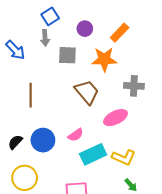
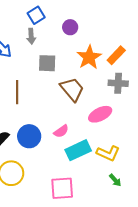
orange rectangle: (120, 33) -> (116, 55), moved
gray square: (67, 55) -> (47, 63), moved
orange star: (104, 59) -> (89, 57), turned -30

